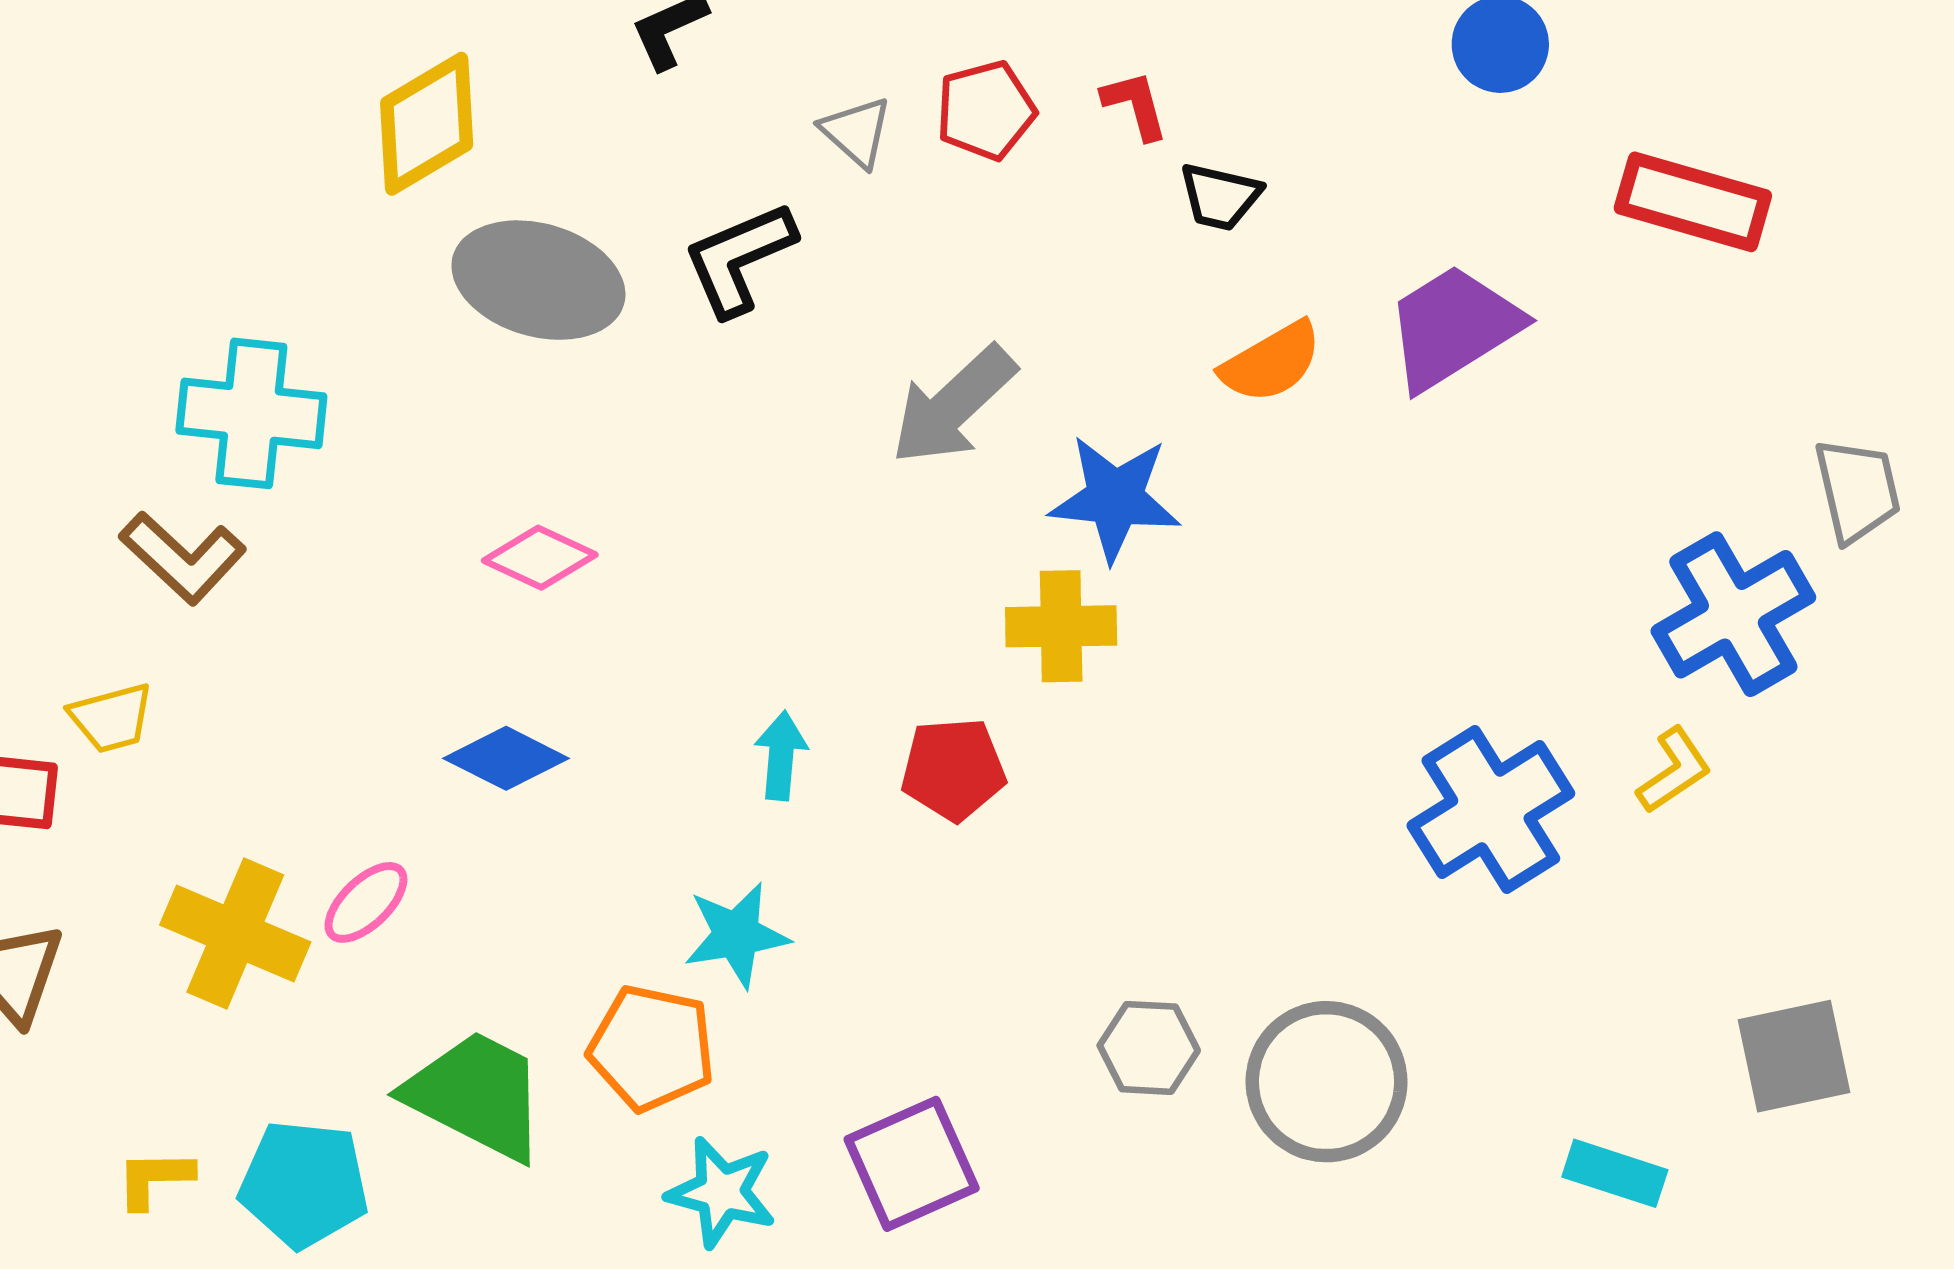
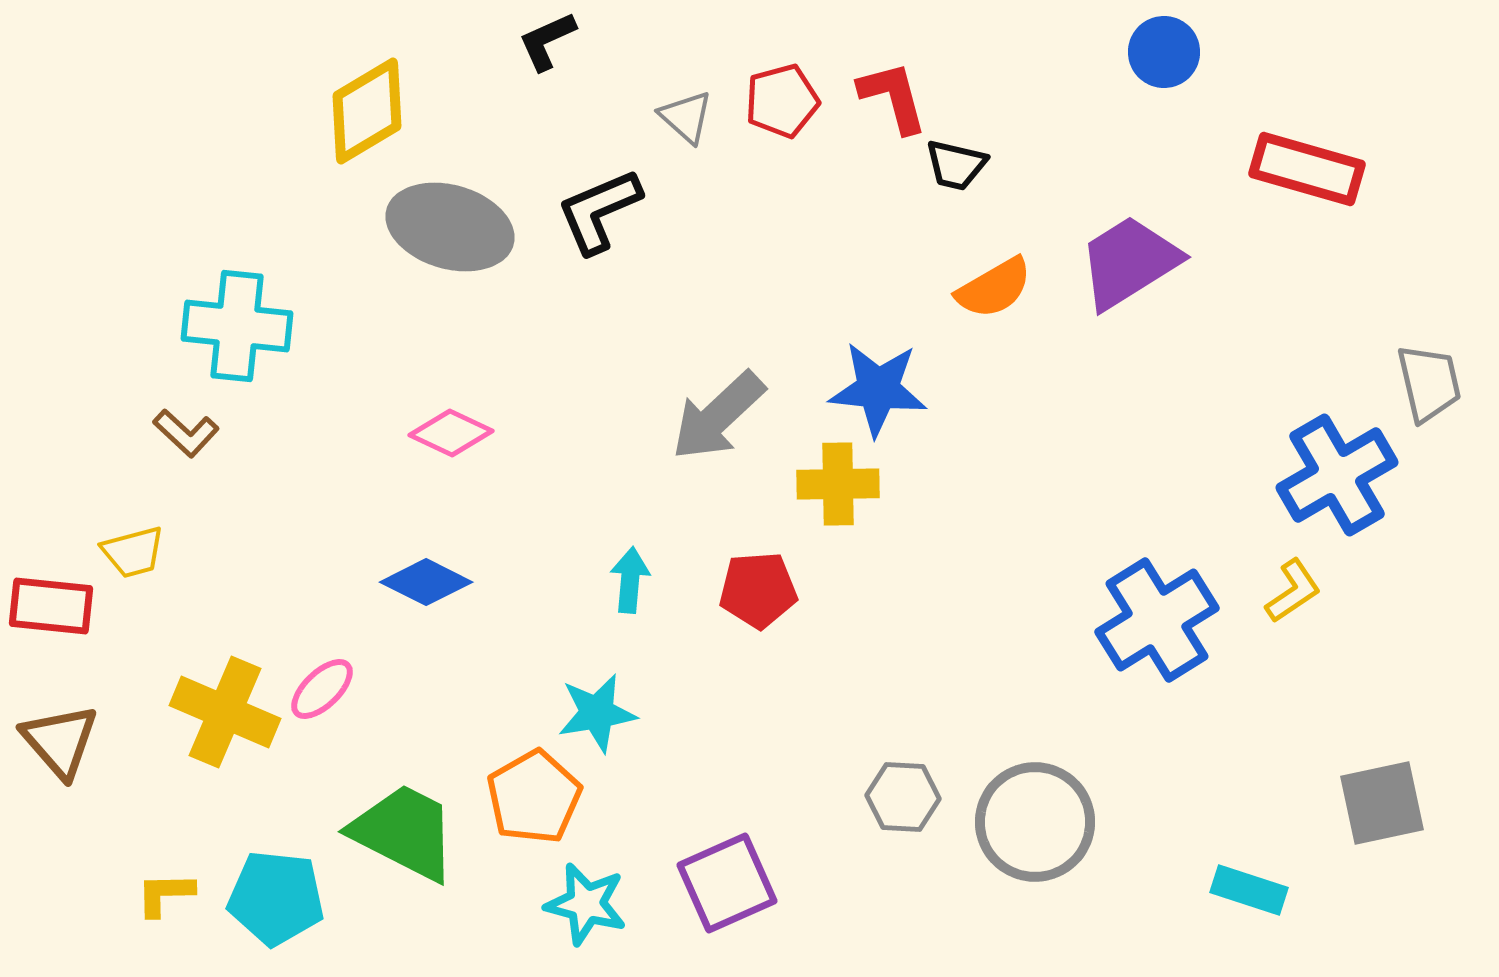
red L-shape: (1135, 105) -> (893, 97), size x1.4
gray arrow: (953, 405) -> (718, 416), moved
brown L-shape: (183, 558) -> (186, 433), size x0.7
orange pentagon: (652, 1048) -> (534, 797), turned 30

